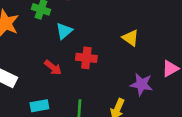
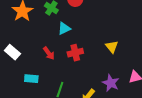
red cross: (86, 58) -> (75, 53), turned -35

